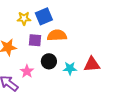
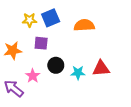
orange semicircle: (57, 35) -> (84, 25), moved

